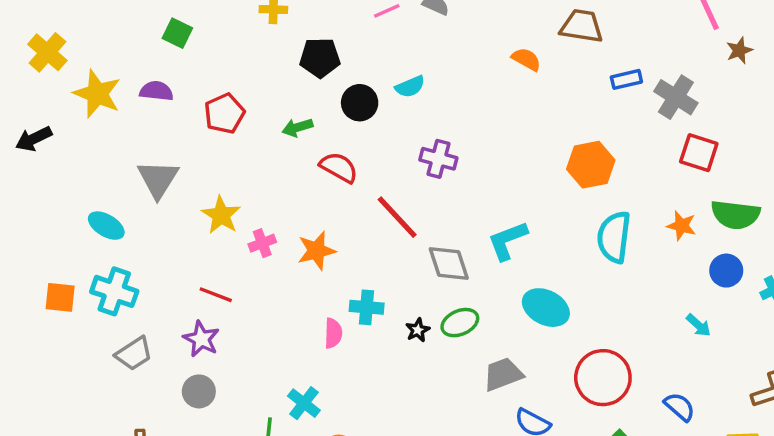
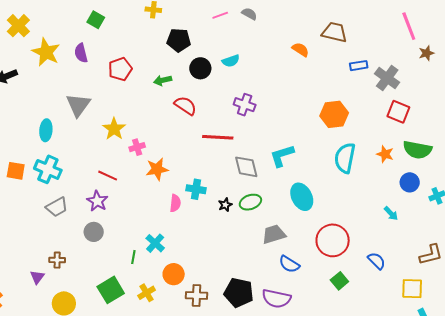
purple semicircle: (156, 91) -> (81, 53), turned -114
red line: (397, 217) -> (218, 137), turned -48
cyan ellipse: (106, 226) -> (46, 130), turned 60
orange star: (316, 251) -> (157, 169), moved
cyan ellipse: (546, 308) -> (302, 197), turned 32

